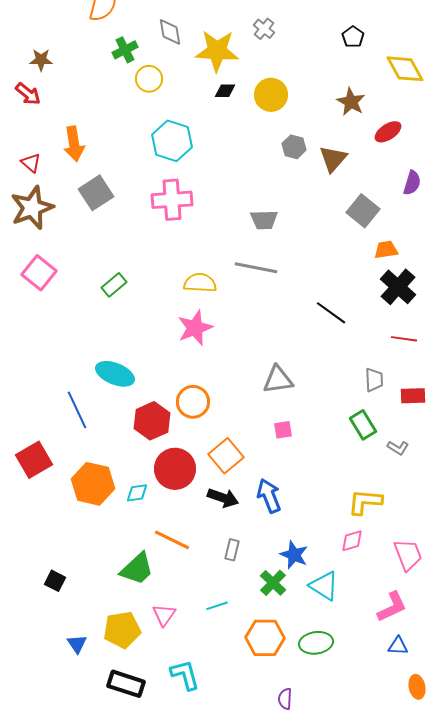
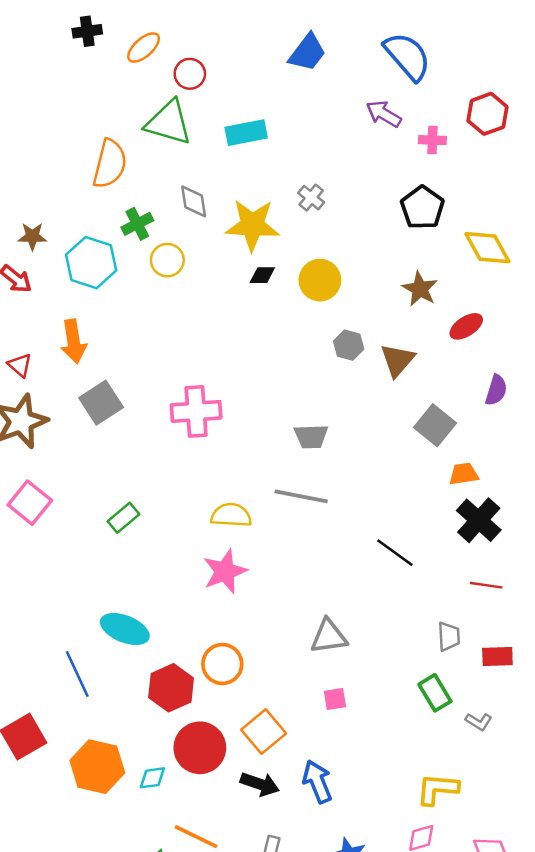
black pentagon: (353, 37) -> (422, 208), size x1.6
cyan hexagon: (172, 141) -> (91, 263), moved

